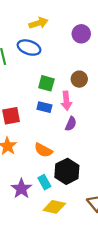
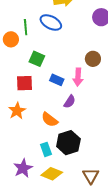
green square: (46, 83) -> (37, 59), moved
purple semicircle: (71, 124) -> (70, 102), moved
purple star: (21, 189) -> (23, 168), moved

